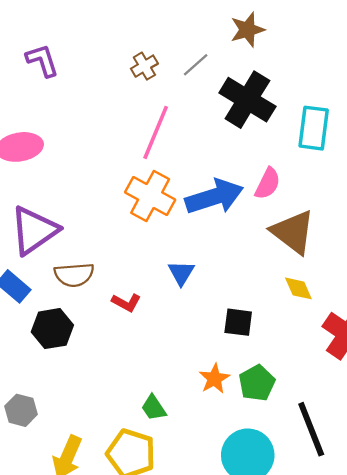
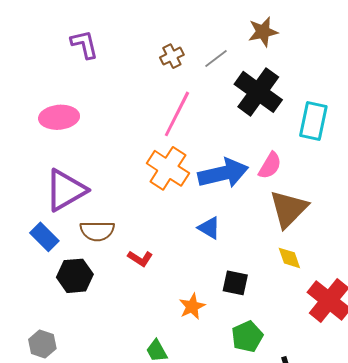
brown triangle: (293, 232) -> (289, 209), turned 33
blue triangle: (181, 273) -> (209, 228), moved, turned -35
orange star: (214, 379) -> (192, 307), moved

